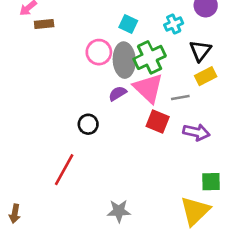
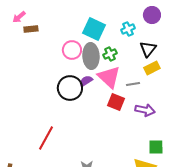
cyan square: (128, 24) -> (94, 29), size x1.6
green cross: (150, 57) -> (110, 54), size x0.6
black circle: (88, 124) -> (70, 88), moved, size x1.6

